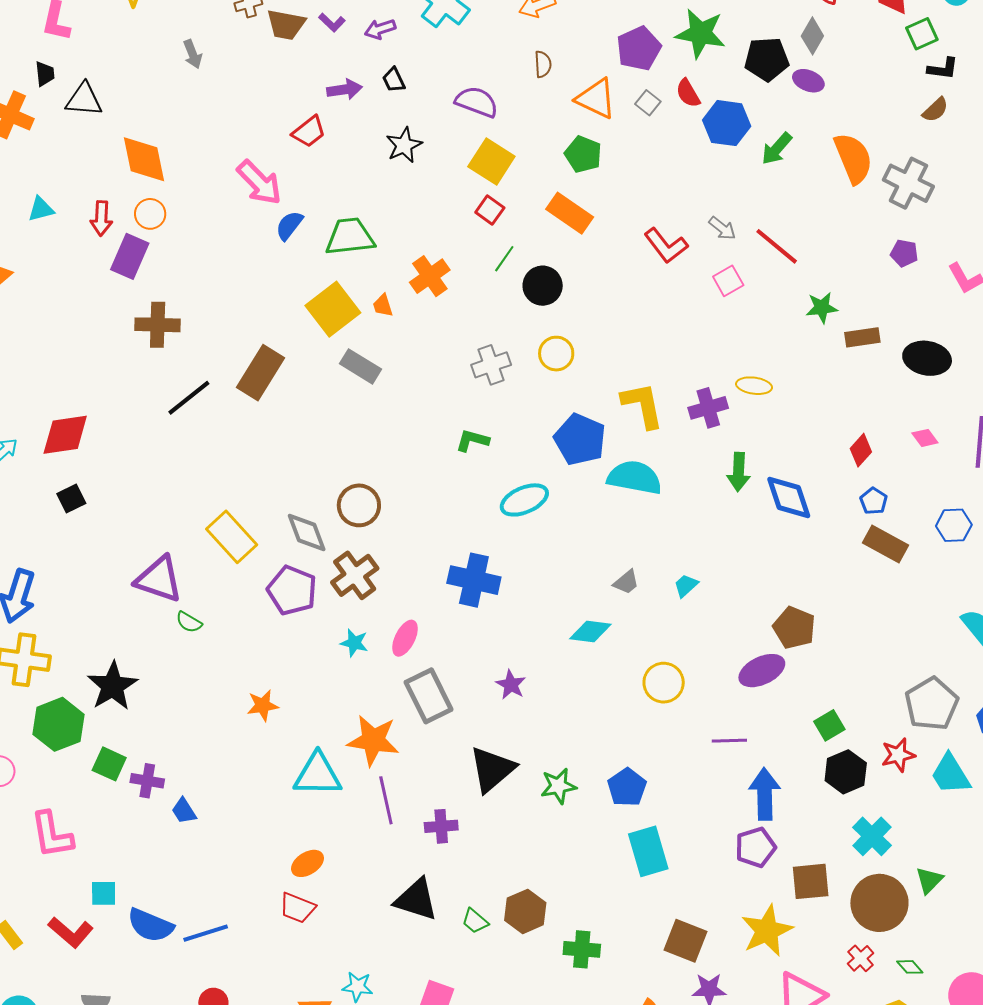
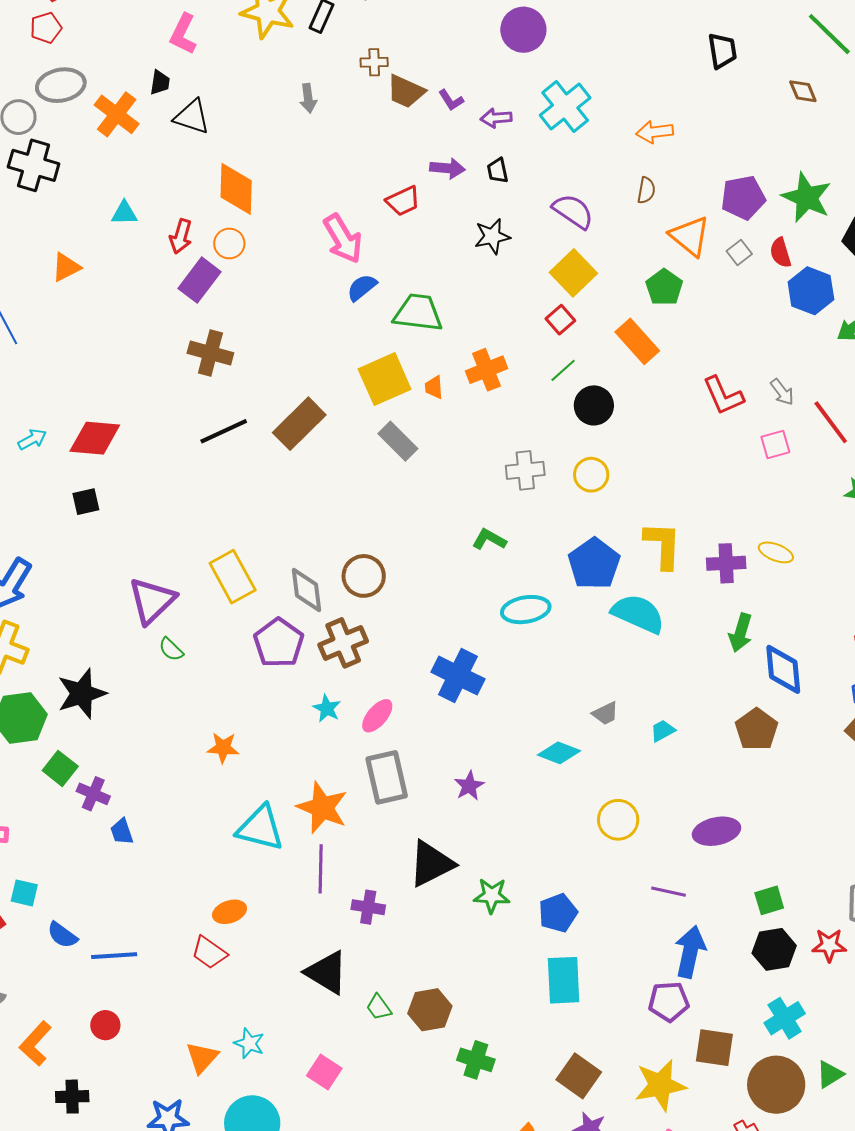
purple triangle: (159, 579) -> (152, 601), turned 44
brown pentagon: (794, 628) -> (757, 729), moved
blue semicircle: (150, 925) -> (62, 935), size x0.7

